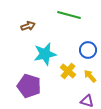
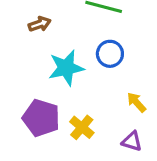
blue circle: (88, 50) -> (110, 54), moved
yellow cross: (68, 71) -> (82, 127), moved

